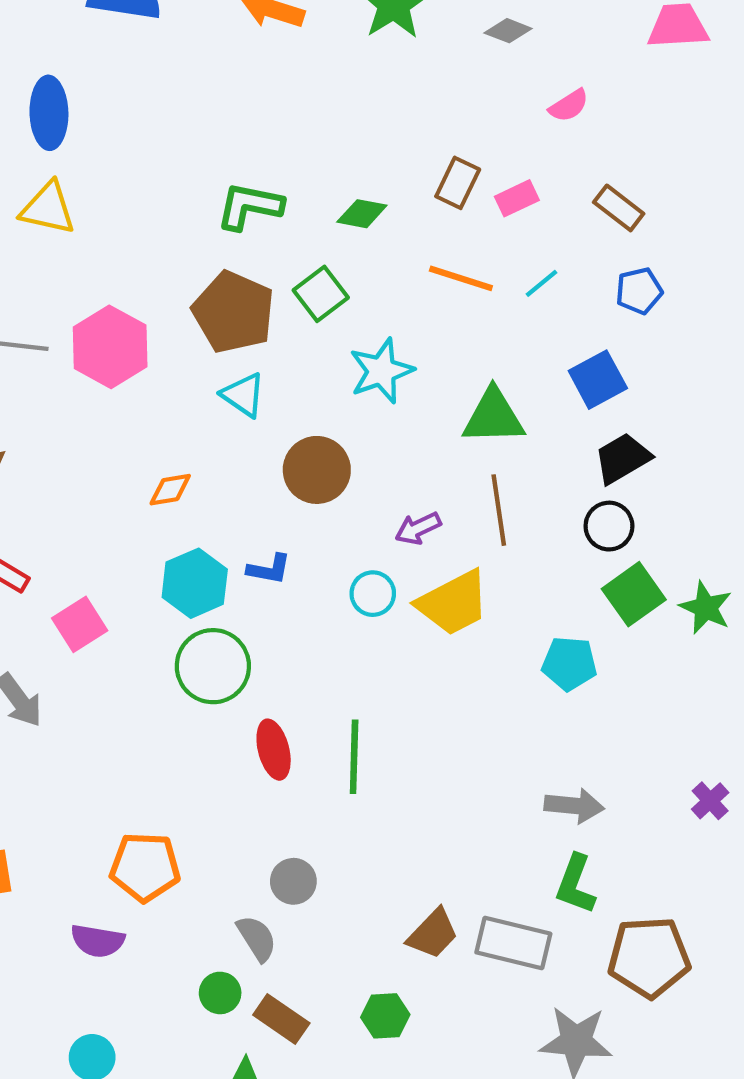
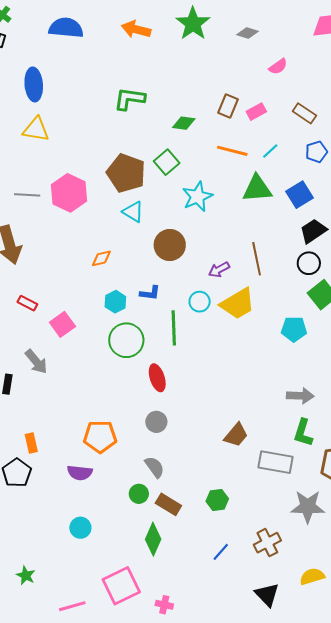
green L-shape: (250, 206) -> (130, 99), moved
green triangle: (493, 417) -> (257, 189), moved
cyan hexagon: (195, 583) -> (115, 302), size x0.7
green line: (354, 757) -> (174, 328), moved
gray circle: (293, 881) -> (156, 422), moved
brown trapezoid: (433, 934) -> (236, 435), moved

